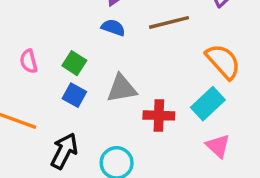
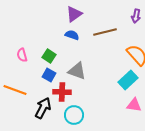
gray triangle: (122, 88) -> (77, 71), turned 30
red cross: (159, 115) -> (62, 92), moved
pink triangle: (218, 146) -> (134, 105), turned -35

